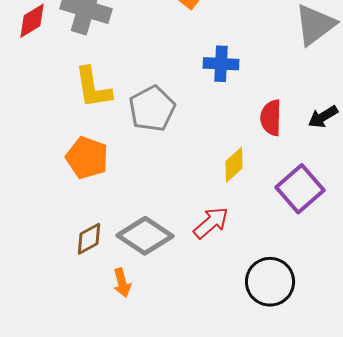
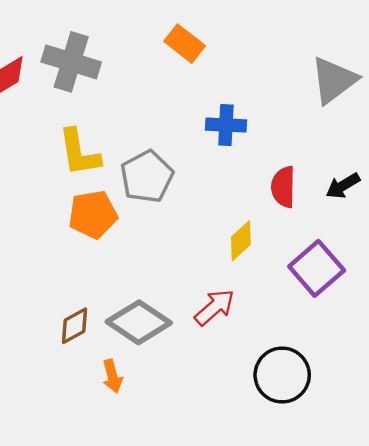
orange pentagon: (87, 158) -> (93, 214), moved, turned -30

